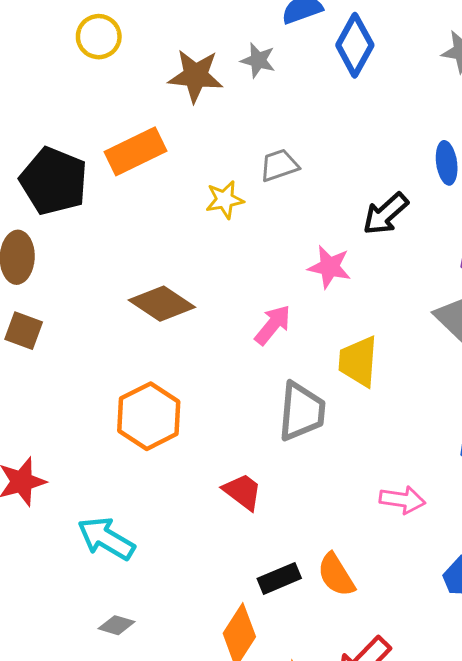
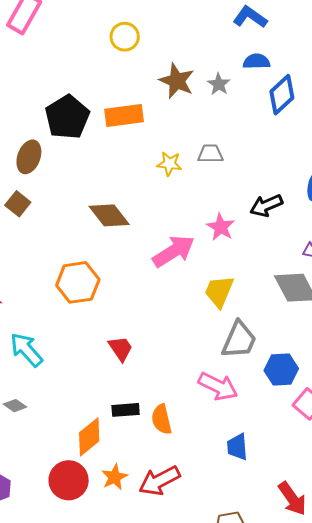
pink arrow: (273, 325) -> (174, 251), size x1.5
gray trapezoid: (302, 412) -> (239, 340), moved
pink arrow: (402, 500) -> (218, 386), size x1.4

